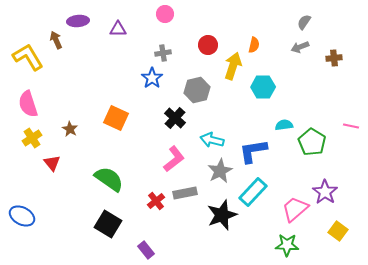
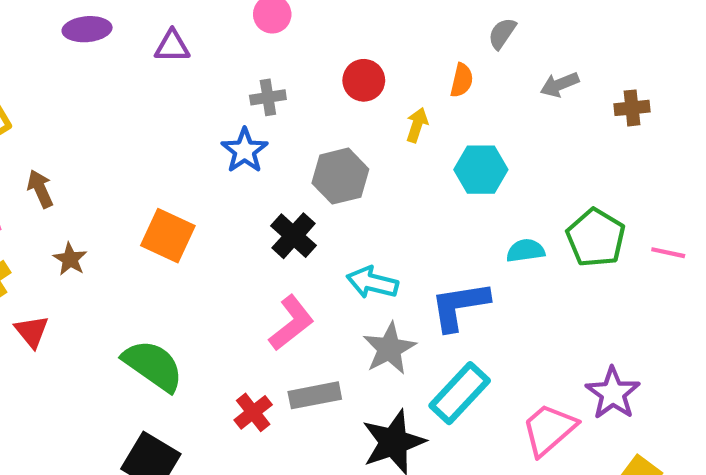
gray semicircle: (304, 22) -> (502, 33), moved
brown arrow: (56, 40) -> (40, 189), moved
yellow arrow: (233, 66) -> (417, 125), size x0.6
green pentagon: (312, 142) -> (596, 238), moved

